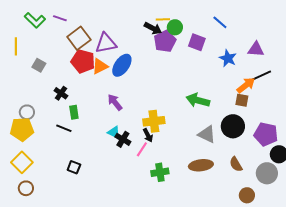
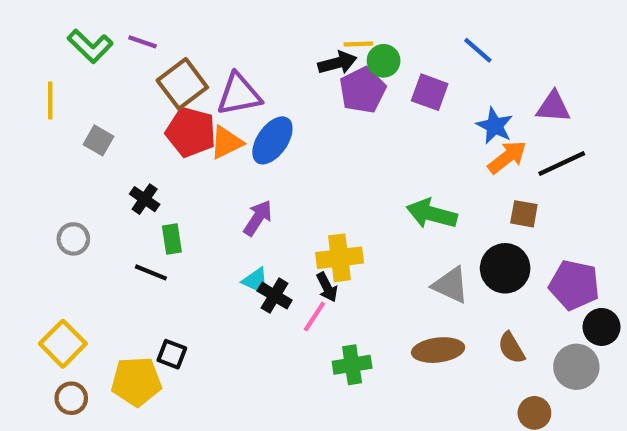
black arrow: (153, 28) -> (337, 63), turned -42
orange arrow: (246, 85) -> (507, 157), moved
purple arrow: (115, 102) -> (258, 218), turned 72
yellow pentagon: (22, 129) -> (136, 381), moved

